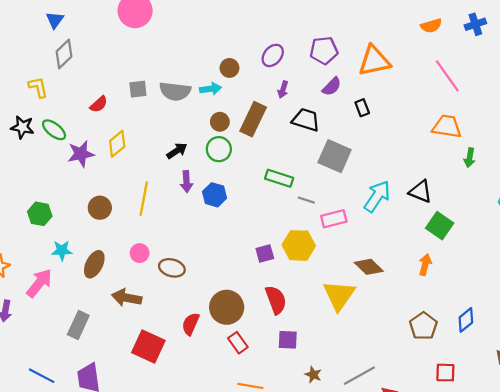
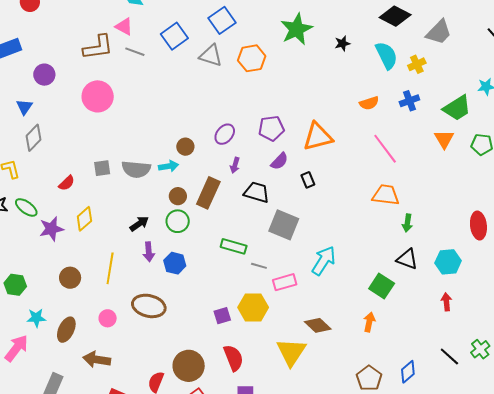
black triangle: (421, 192) -> (407, 259), moved
brown ellipse: (172, 268) -> (149, 306), moved, size x1.4

